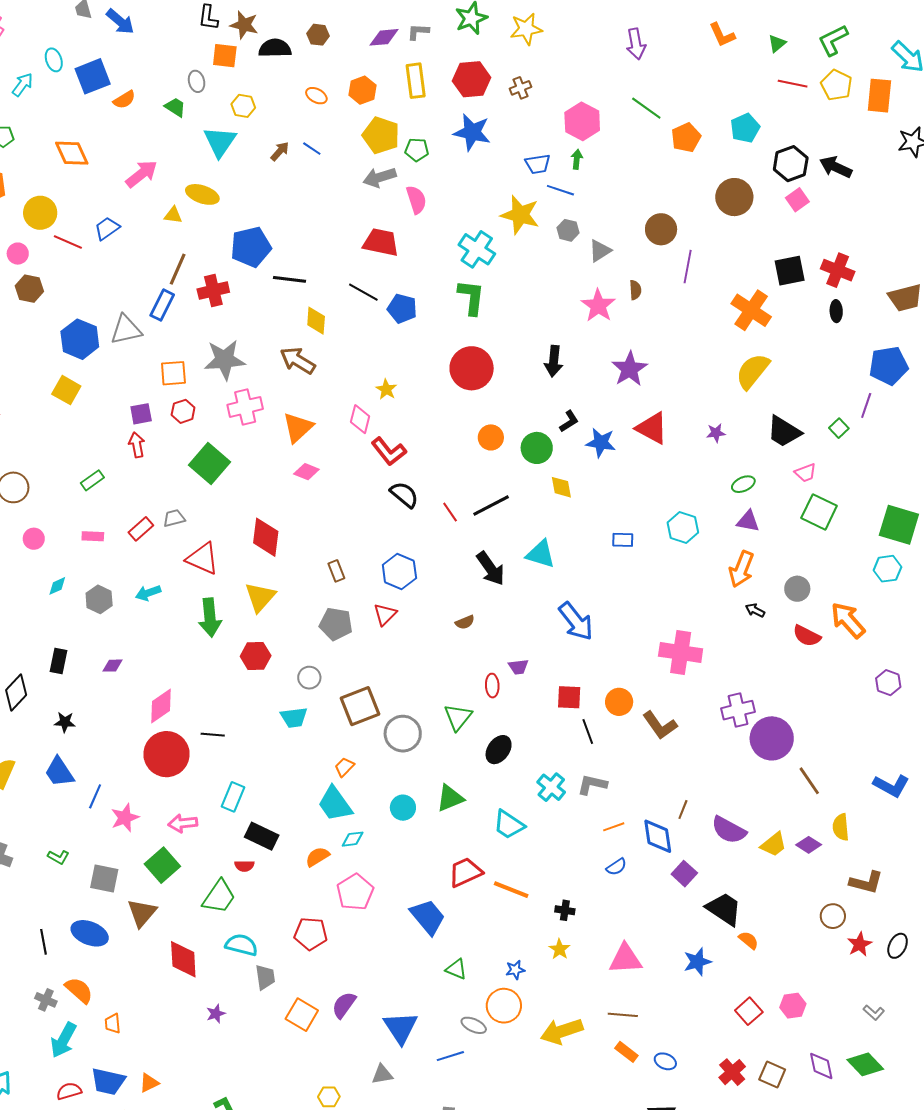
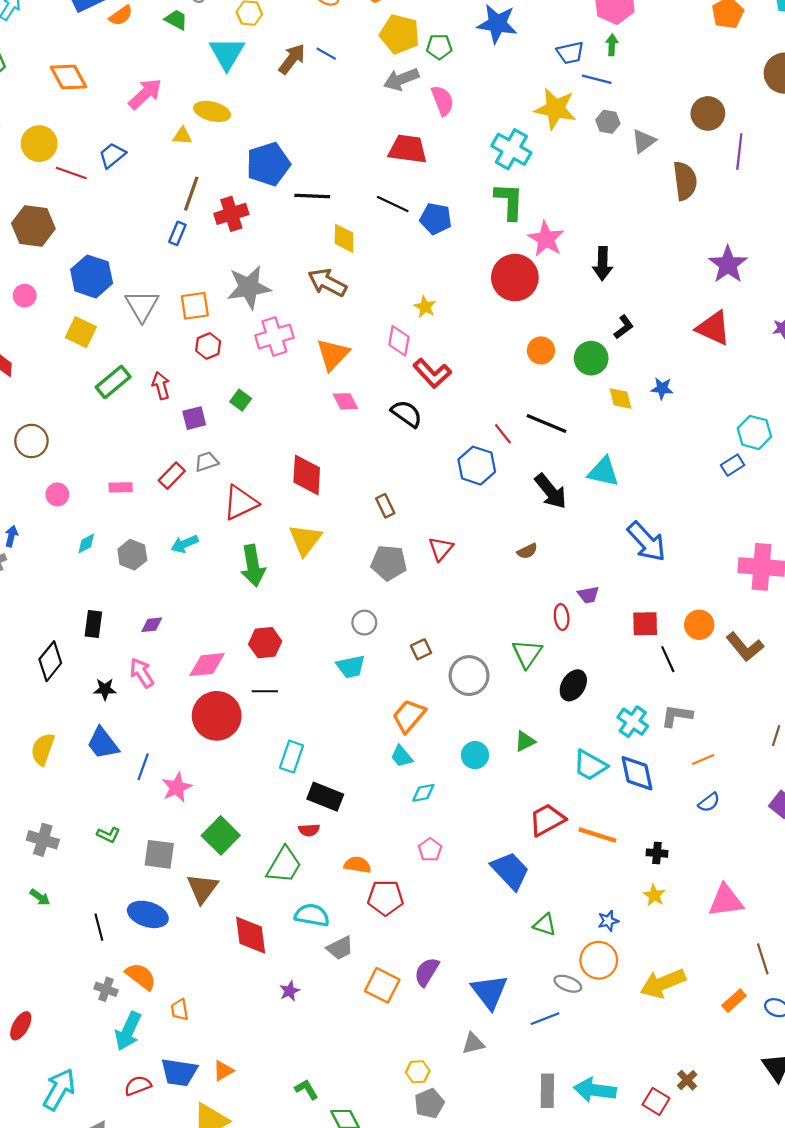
brown arrow: (280, 151) -> (292, 59), size x1.4
pink circle: (18, 254) -> (25, 296), moved
brown hexagon: (29, 289) -> (33, 226), size x1.4
brown semicircle: (635, 290) -> (685, 181), size x1.8
blue rectangle: (162, 305) -> (177, 233), size x0.7
pink star: (598, 306) -> (546, 239), moved
gray triangle: (126, 330) -> (142, 306), moved, turned -44
purple star: (630, 369) -> (728, 265), moved
purple square: (141, 414) -> (194, 418), moved
blue star: (601, 443) -> (662, 388), moved, size x0.7
green square: (210, 464) -> (241, 400), size x0.5
pink diamond: (306, 472) -> (345, 401), turned 45
green rectangle: (92, 480) -> (113, 382), moved, size x1.4
black semicircle: (404, 495) -> (407, 414), moved
black line: (491, 505) -> (546, 424), turned 54
blue rectangle: (623, 540) -> (733, 465), moved, turned -30
red triangle: (203, 558) -> (240, 503), turned -45
blue hexagon: (399, 572) -> (477, 466), moved
red hexagon: (256, 656) -> (265, 643), moved
pink diamond: (161, 706) -> (207, 665), turned 33
brown square: (360, 706) -> (421, 649), size x0.5
orange trapezoid: (344, 767) -> (409, 716), size x1.6
green triangle: (450, 798) -> (525, 741), size x0.7
cyan trapezoid: (335, 804) -> (402, 756), size x0.6
pink arrow: (183, 823) -> (142, 673), moved, turned 68
blue diamond: (658, 836) -> (637, 773), moved
orange semicircle: (317, 857) -> (358, 865), moved, turned 45
pink pentagon: (355, 892) -> (430, 850), size x0.6
gray trapezoid: (265, 977) -> (340, 948), turned 76
brown line: (623, 1015) -> (763, 959), moved, turned 72
orange rectangle: (626, 1052) -> (734, 1001), turned -75

